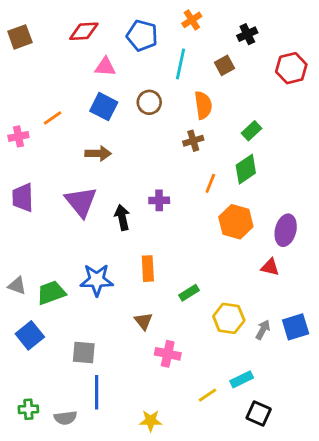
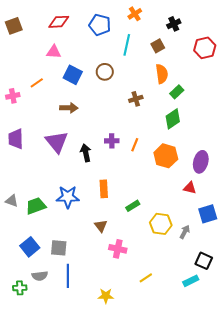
pink triangle: (105, 67) -> (54, 52), moved
orange semicircle: (203, 105) -> (162, 74), moved
orange line: (210, 183) -> (135, 145), moved
blue square: (296, 327) -> (208, 214), moved
blue square: (30, 335) -> (30, 247), moved
cyan rectangle: (242, 379) -> (191, 281), moved
black square: (259, 414) -> (204, 261), moved
gray semicircle: (65, 418) -> (40, 276), moved

